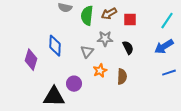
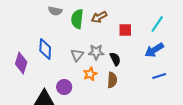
red square: (130, 20) -> (125, 30), moved
gray star: (105, 39) -> (96, 52), moved
black semicircle: (128, 48) -> (115, 59), moved

